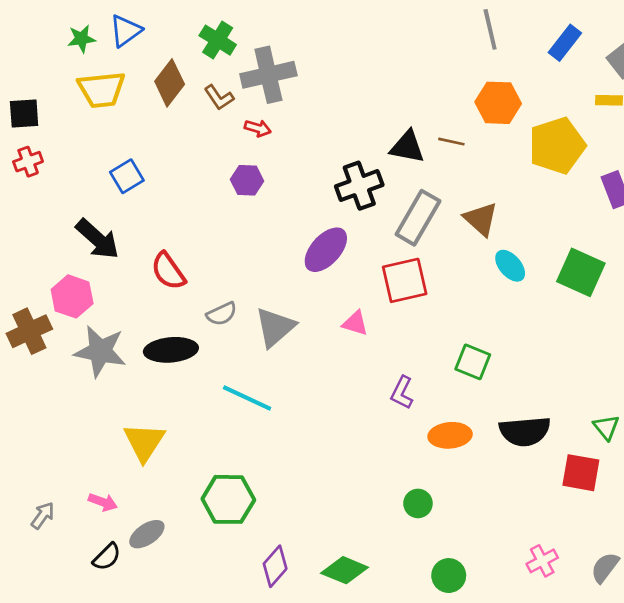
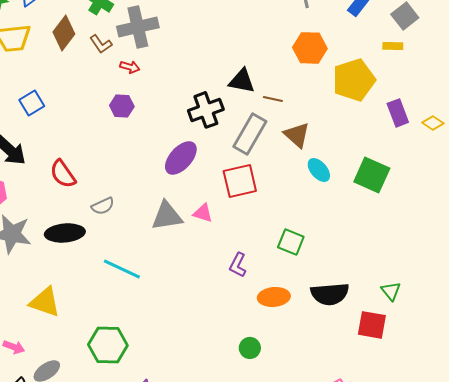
brown line: (451, 142) -> (273, 99), moved
gray triangle: (275, 327) -> (167, 216), moved, turned 32
yellow triangle: (144, 442) -> (45, 302), turned -44

